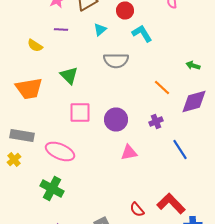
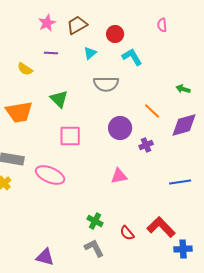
purple circle: (116, 120) -> (120, 128), moved
blue line: (180, 150) -> (180, 182), moved, turned -65
green cross: (52, 188) -> (95, 221), moved, size x0.7

